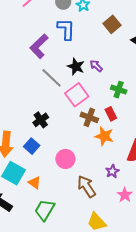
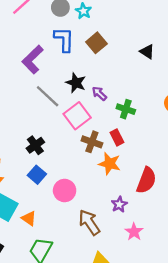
brown square: (112, 24) -> (96, 43), moved
purple arrow: (96, 66) -> (99, 93), moved
blue square: (32, 146) -> (37, 175), moved

